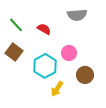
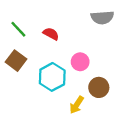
gray semicircle: (77, 15) -> (102, 17), moved
yellow arrow: (57, 89) -> (77, 105), moved

